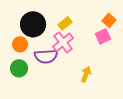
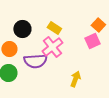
yellow rectangle: (65, 23) -> (54, 28), turned 72
black circle: (33, 24) -> (22, 29), size x0.7

